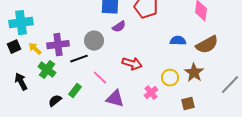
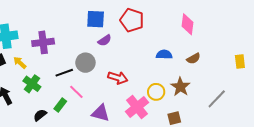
gray circle: (94, 41) -> (85, 63), moved
purple cross: (58, 45) -> (43, 42), moved
brown semicircle: (207, 45) -> (193, 59), size x0.6
pink line: (100, 78) -> (76, 92), moved
pink cross: (151, 93) -> (137, 107), size x1.6

